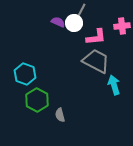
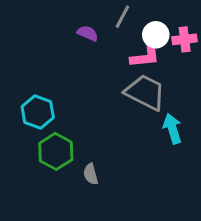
white circle: (74, 23) -> (156, 35), moved

